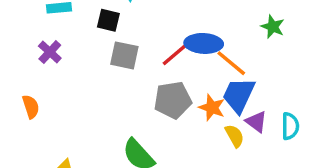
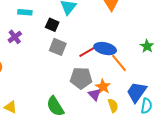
blue trapezoid: (239, 95) -> (137, 92), moved
purple triangle: (256, 122) -> (95, 94), moved

